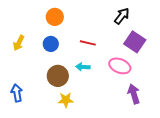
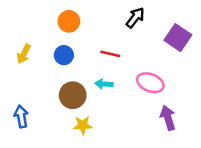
black arrow: (122, 16) -> (135, 18), moved
purple square: (135, 42) -> (178, 38), moved

